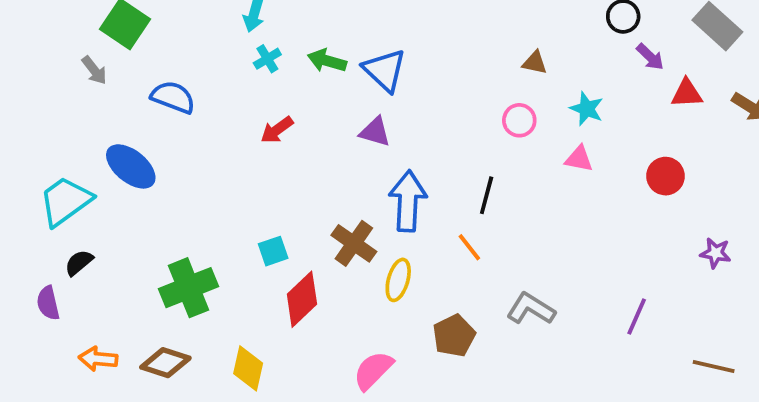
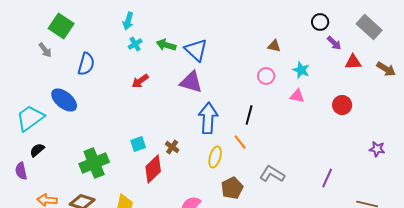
blue semicircle: (173, 97) -> (86, 64), turned 85
purple triangle: (375, 132) -> (191, 82), size x1.4
brown cross: (354, 243) -> (172, 147), moved, size x0.6
purple star: (715, 253) -> (377, 149), moved
yellow ellipse: (398, 280) -> (215, 157), moved

